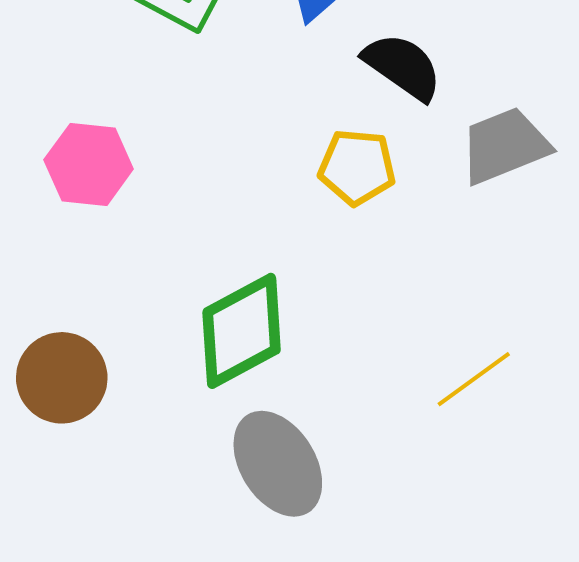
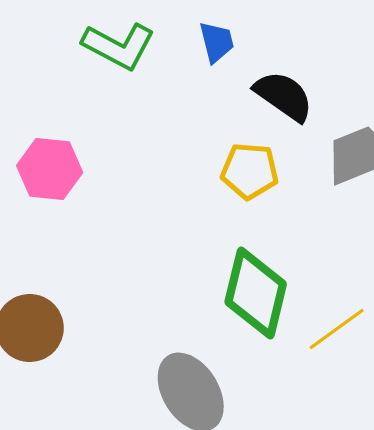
green diamond: (242, 331) -> (256, 293), moved, turned -48

